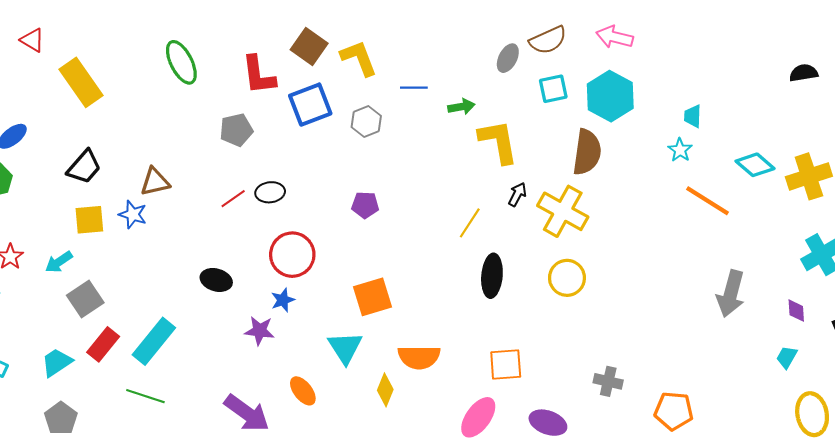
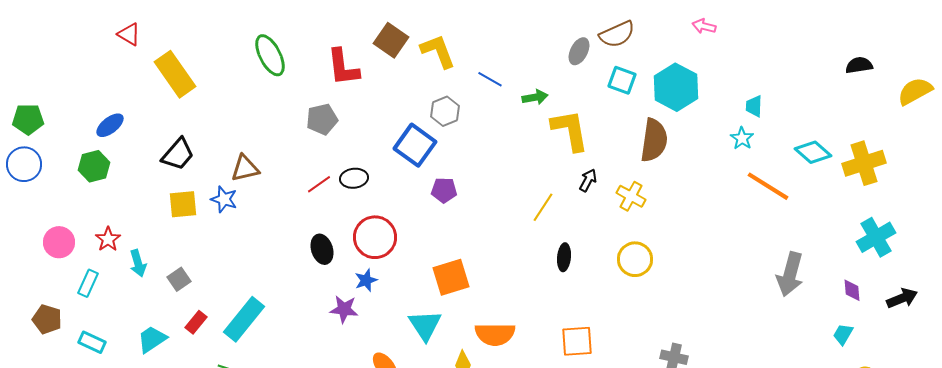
pink arrow: (615, 37) -> (704, 26), moved, size x0.7
blue line: (414, 88) -> (490, 79), turned 30
cyan square: (553, 89) -> (622, 80), turned 32
blue square: (310, 105) -> (415, 145), moved, turned -33
yellow cross: (563, 211) -> (631, 196), size x0.6
cyan arrow: (59, 262) -> (138, 263), moved, turned -72
black ellipse: (492, 276) -> (564, 257), size x0.7
black ellipse: (216, 280) -> (322, 249), moved, turned 56
gray square: (85, 299) -> (179, 279), size x0.7
red rectangle: (103, 344) -> (196, 322), size x0.7

